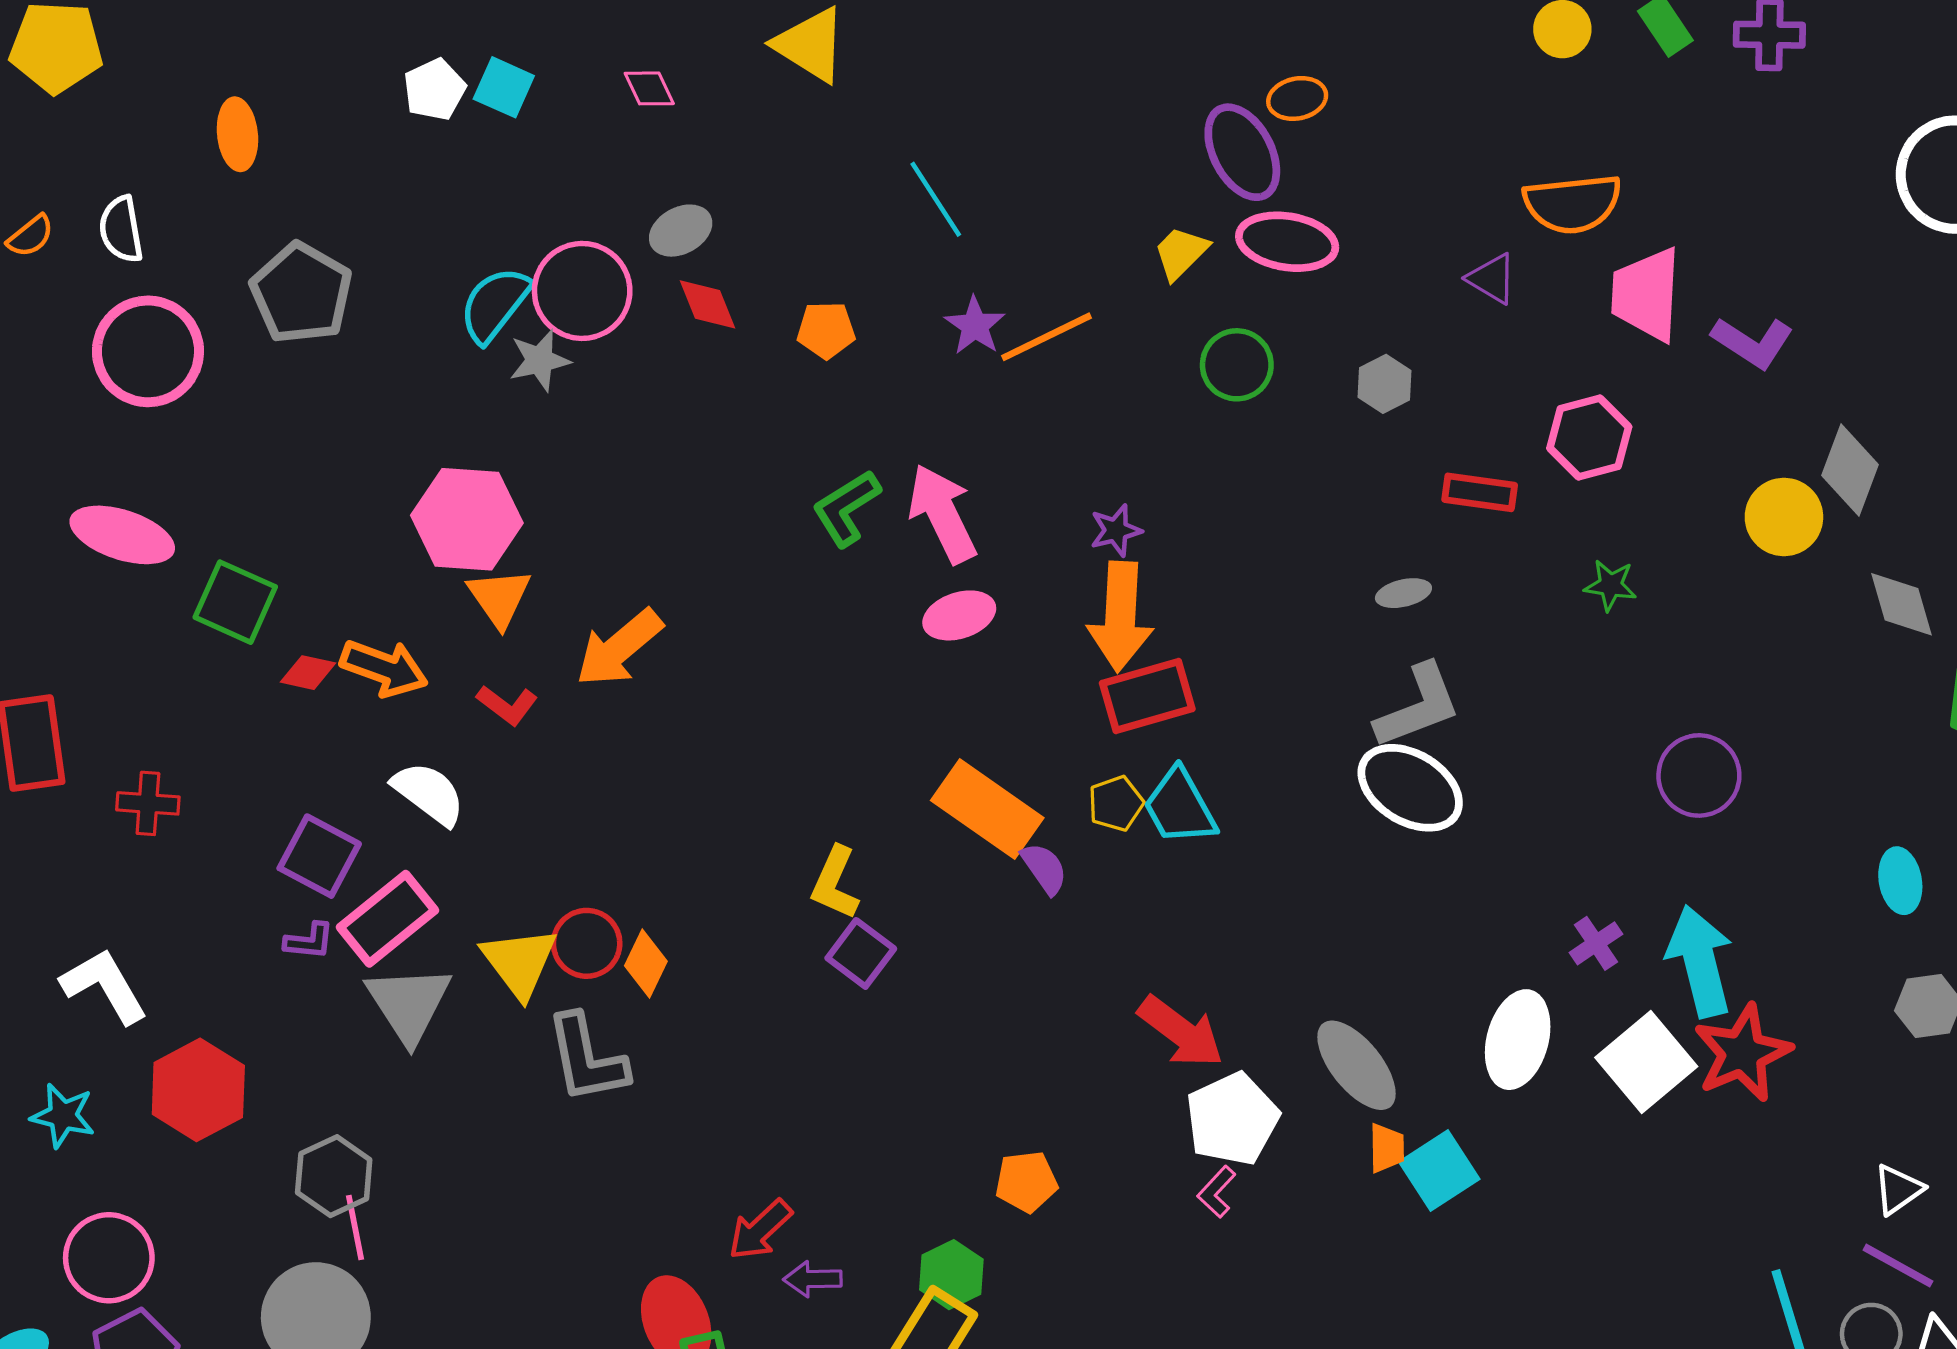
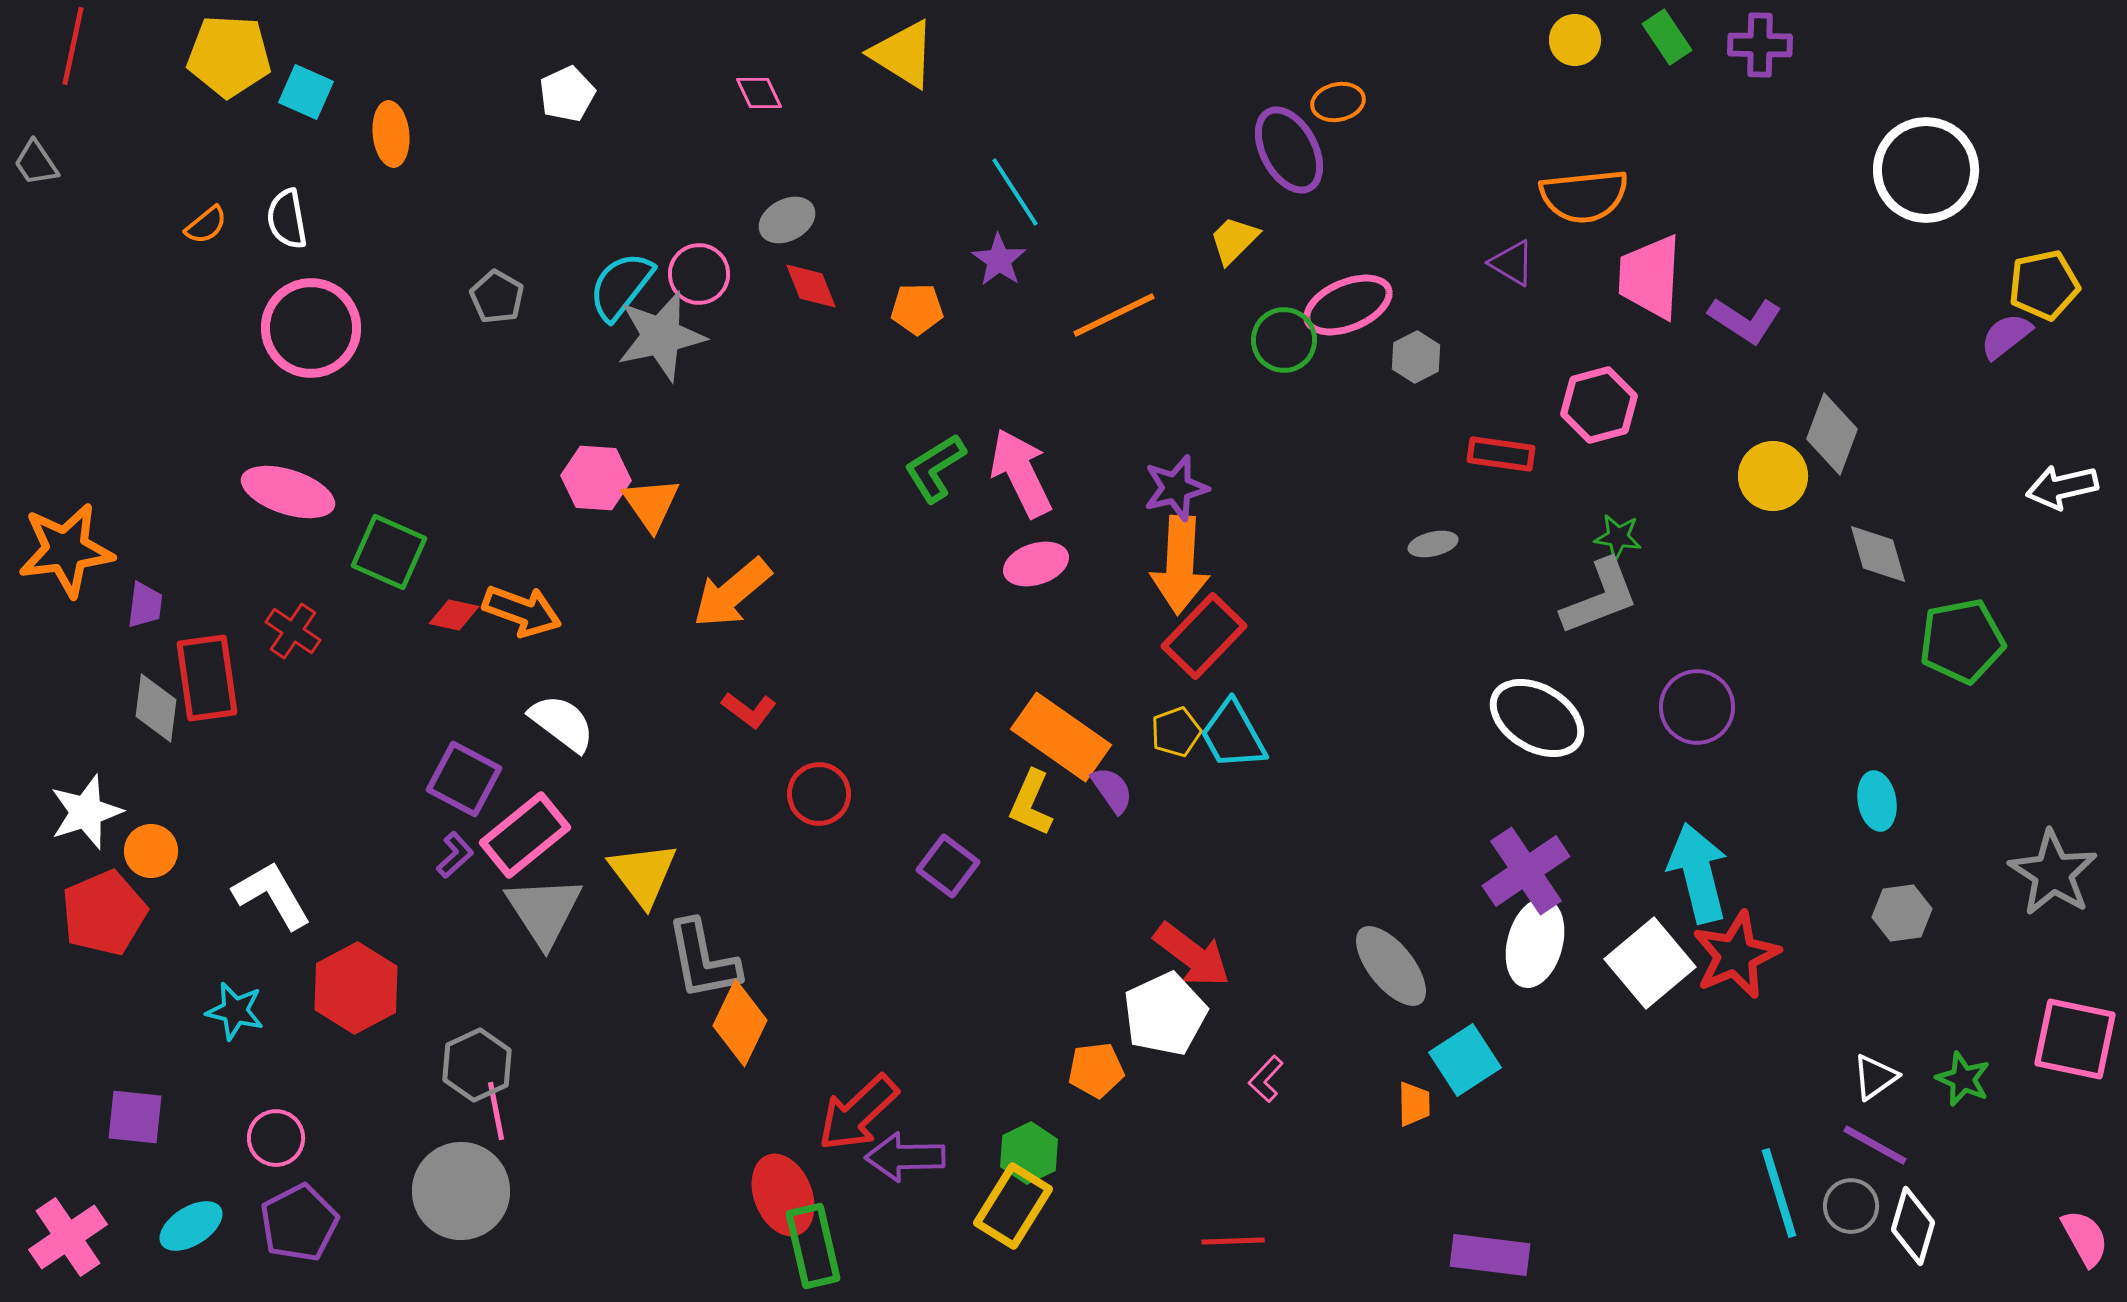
cyan square: (504, 87) -> (306, 92), moved
pink ellipse: (1287, 242) -> (1348, 305), moved, turned -32
pink circle: (582, 291) -> (699, 274), size x0.7
gray pentagon: (301, 293) -> (497, 297), moved, size x0.6
purple star: (975, 326) -> (999, 260), moved
gray star: (540, 360) -> (661, 336), size x1.6
pink hexagon: (467, 519) -> (596, 478), size x0.7
purple star: (1116, 530) -> (1176, 488), size x1.4
orange triangle: (499, 598) -> (651, 504), moved
red rectangle: (1147, 696) -> (1204, 636), turned -30
red L-shape: (507, 705) -> (749, 710), moved
gray L-shape: (1418, 706) -> (1600, 597), moved
white ellipse: (1410, 788) -> (1537, 718), moved
red cross: (148, 803) -> (293, 631), moved, turned 30
yellow L-shape: (835, 883) -> (1031, 803), moved
purple L-shape: (309, 941) -> (455, 855), turned -48
red circle: (587, 943) -> (819, 794), moved
purple cross: (1596, 943) -> (1526, 871), moved, size x1.8
orange diamond: (646, 963) -> (740, 1023), moved, size x1.4
red arrow: (1181, 1032) -> (1192, 955), moved
white pentagon: (1232, 1119) -> (1165, 1014), moved
orange trapezoid: (1387, 1148) -> (1414, 1104), moved
red arrow: (760, 1230) -> (858, 1113), size x1.4
pink circle: (109, 1258) -> (276, 1138), size x0.7
purple arrow: (813, 1279) -> (905, 1157), size x1.5

